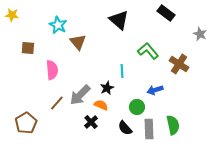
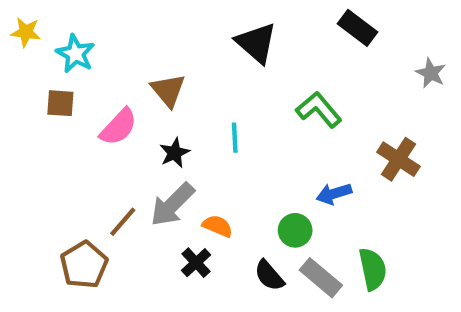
cyan star: (58, 25) -> (75, 54), moved
brown cross: (179, 64) -> (398, 159), moved
pink semicircle: (52, 70) -> (118, 127), moved, turned 48
cyan line: (122, 71) -> (235, 138), moved
black star: (107, 88) -> (174, 153), moved
brown pentagon: (26, 123) -> (84, 265), moved
gray rectangle: (149, 129) -> (321, 278), turned -48

